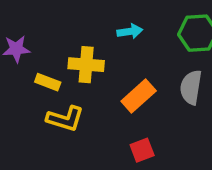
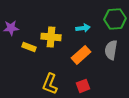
cyan arrow: (130, 31) -> (83, 28), moved
yellow L-shape: (65, 119) -> (50, 84), moved, turned 95

